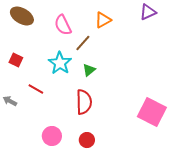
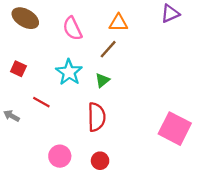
orange triangle: (103, 20) -> (118, 23), turned 30
brown line: (83, 43) -> (108, 49), moved

